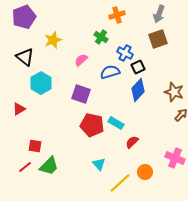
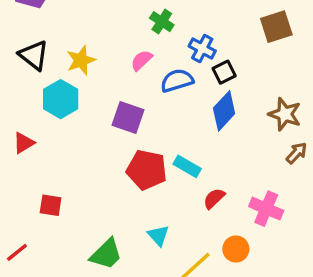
brown square: (158, 39) -> (276, 27), moved
yellow star: (53, 40) -> (81, 60), moved
pink semicircle: (81, 60) -> (142, 60), moved
pink cross: (175, 158) -> (266, 209), moved
green trapezoid: (49, 166) -> (106, 254), moved
red line: (25, 167) -> (17, 252), moved

